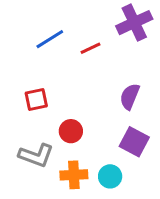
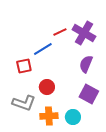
purple cross: (134, 23) -> (84, 33), moved, turned -35
blue line: (50, 39) -> (43, 49), moved

